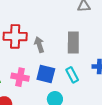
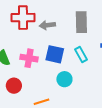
gray arrow: (39, 45) -> (47, 25), turned -77

